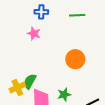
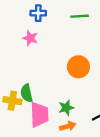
green semicircle: (30, 81) -> (27, 93), turned -42
yellow cross: (17, 88) -> (12, 101), turned 35

